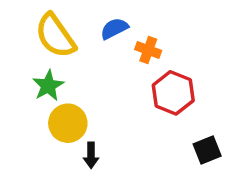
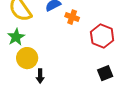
red hexagon: (173, 93) -> (102, 36), moved

